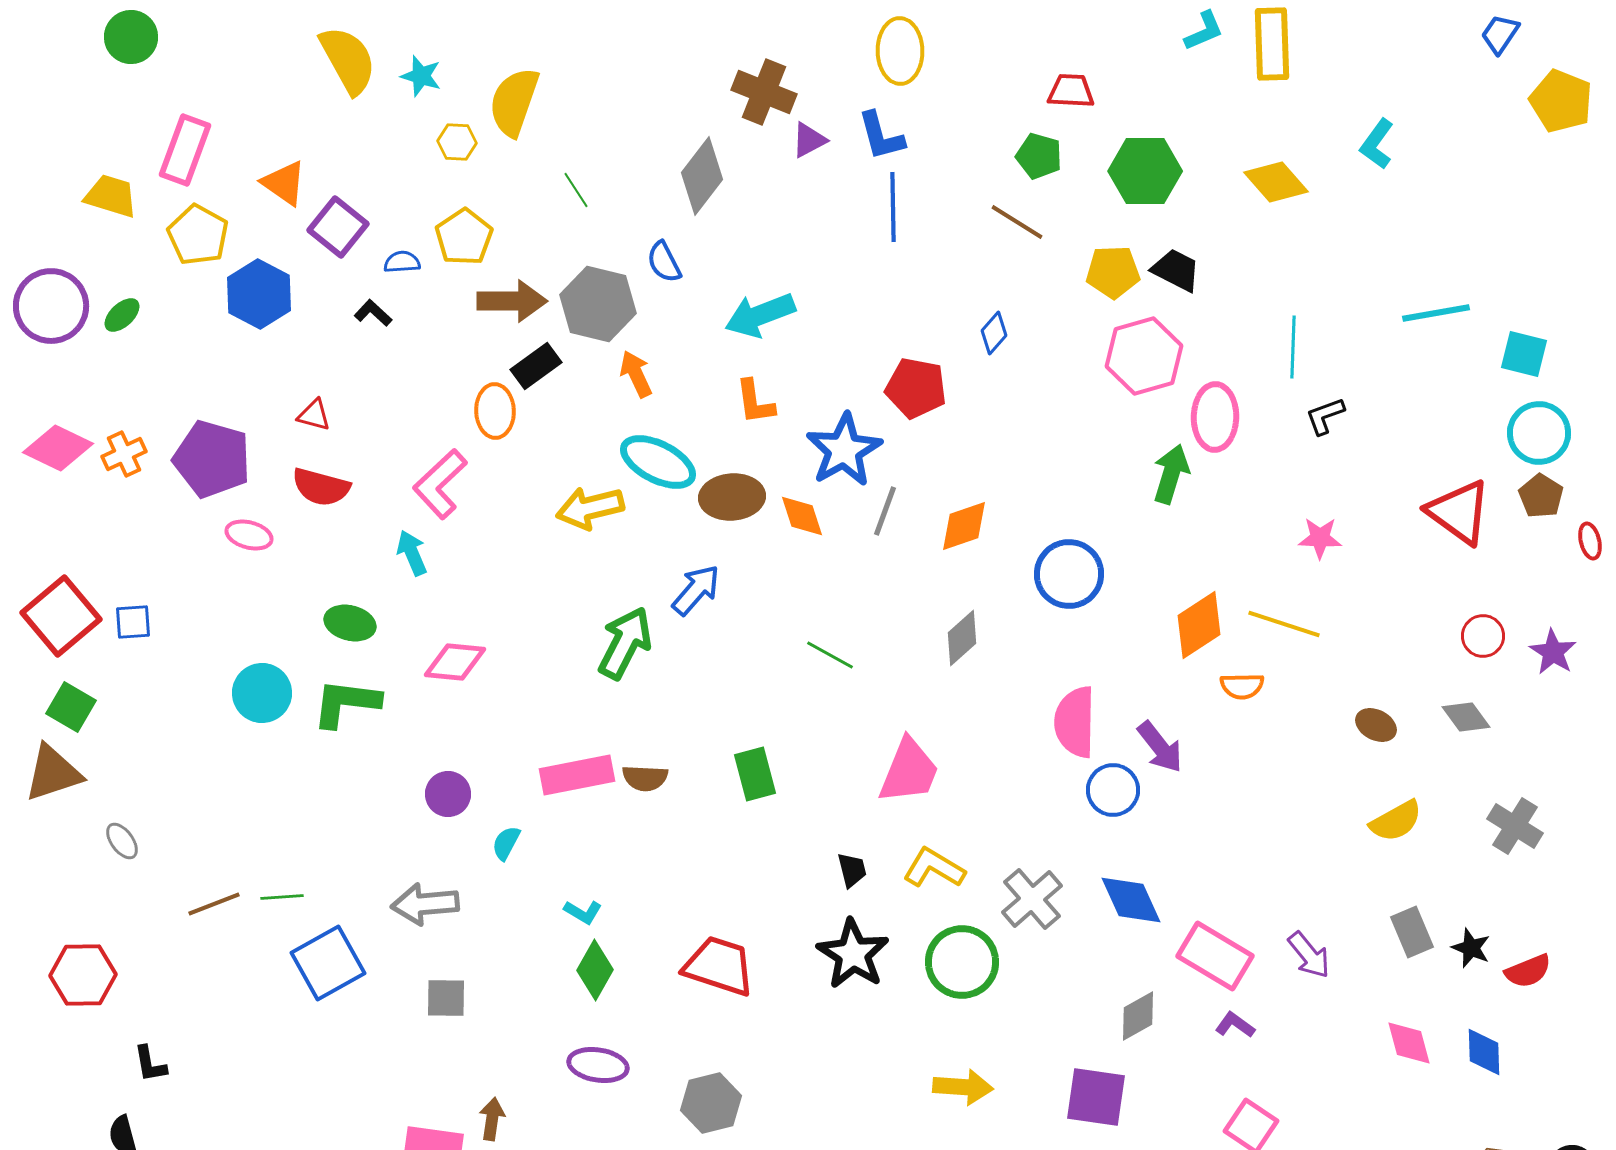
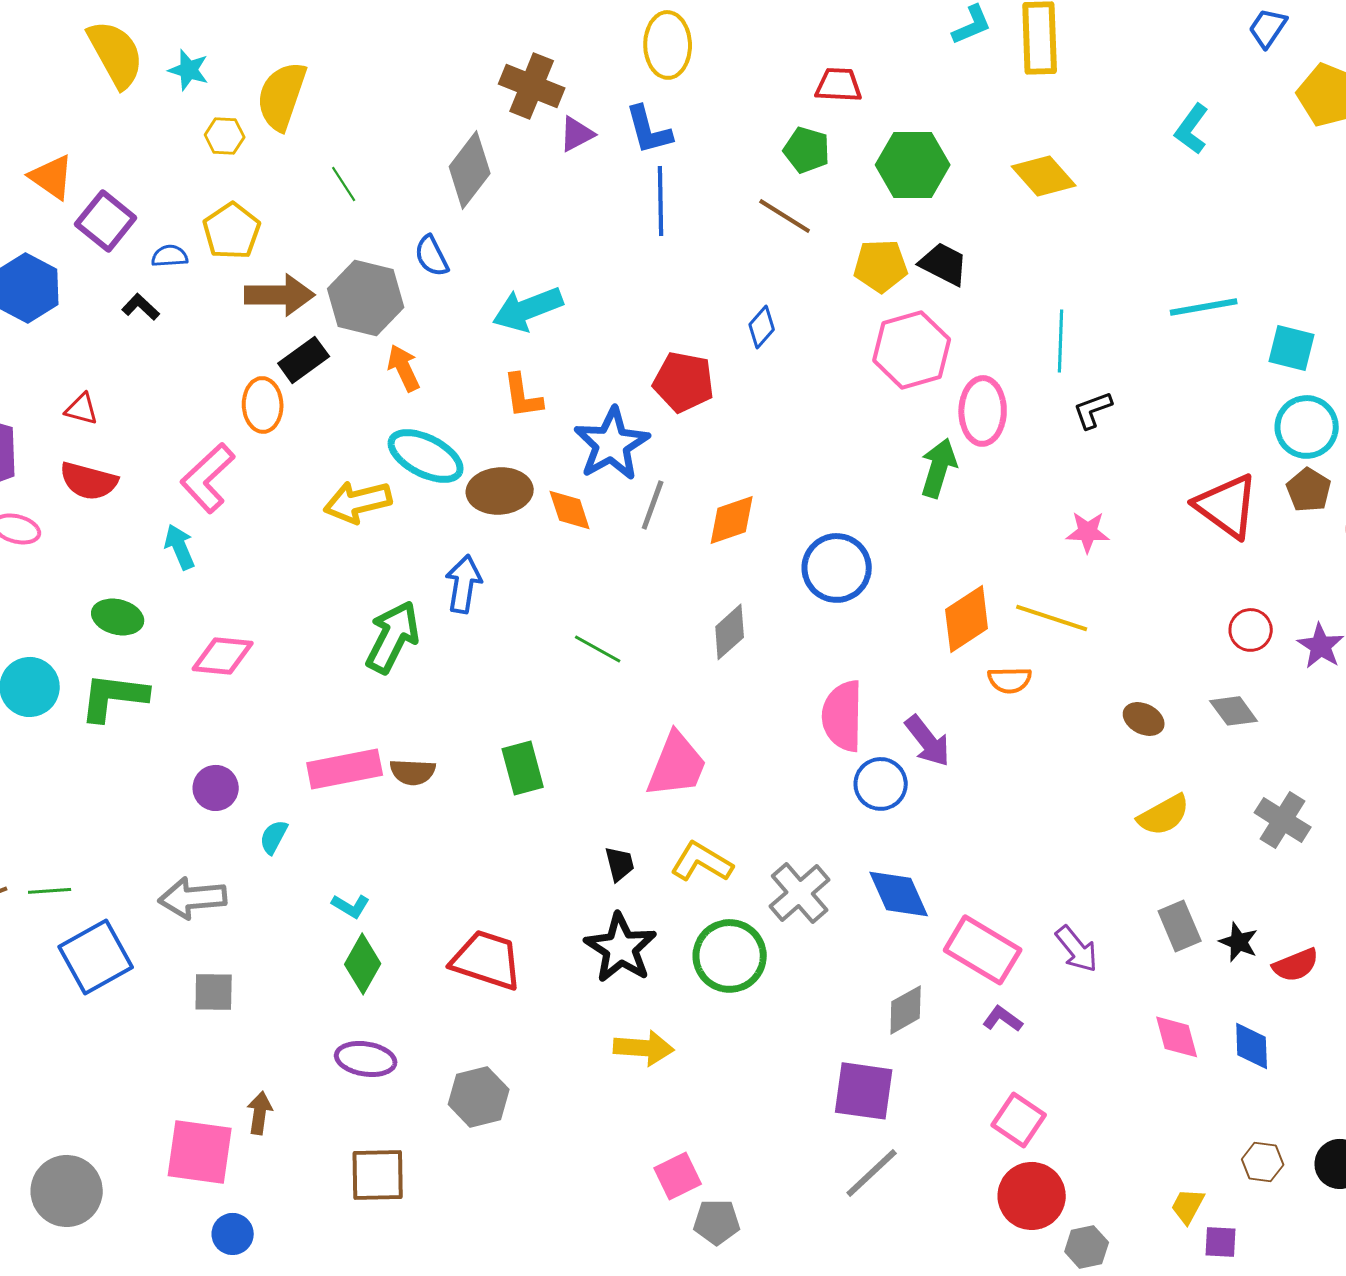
cyan L-shape: (1377, 144) -> (1192, 129), moved
blue arrow: (696, 590) -> (464, 584), turned -32
yellow arrow: (963, 1087) -> (644, 1048), moved

